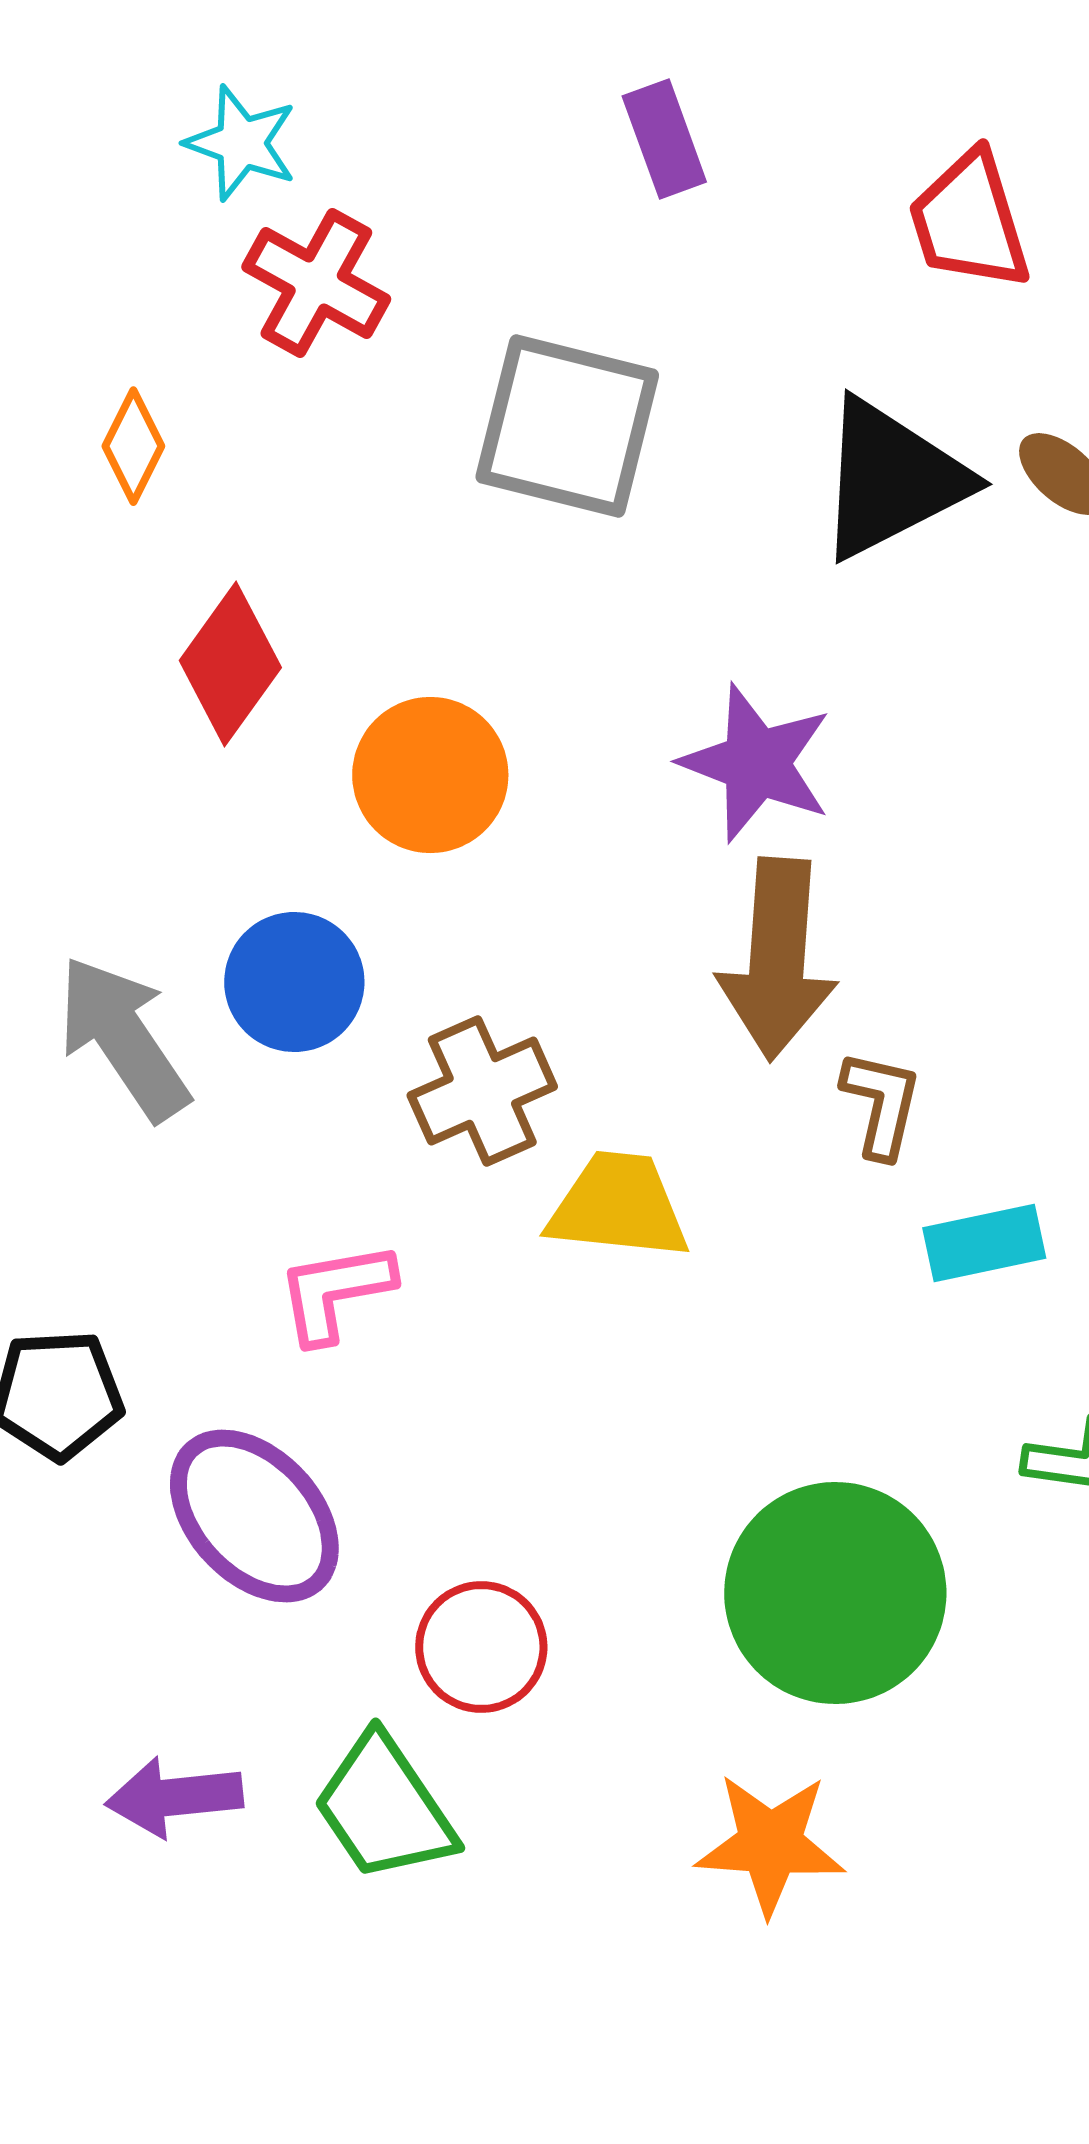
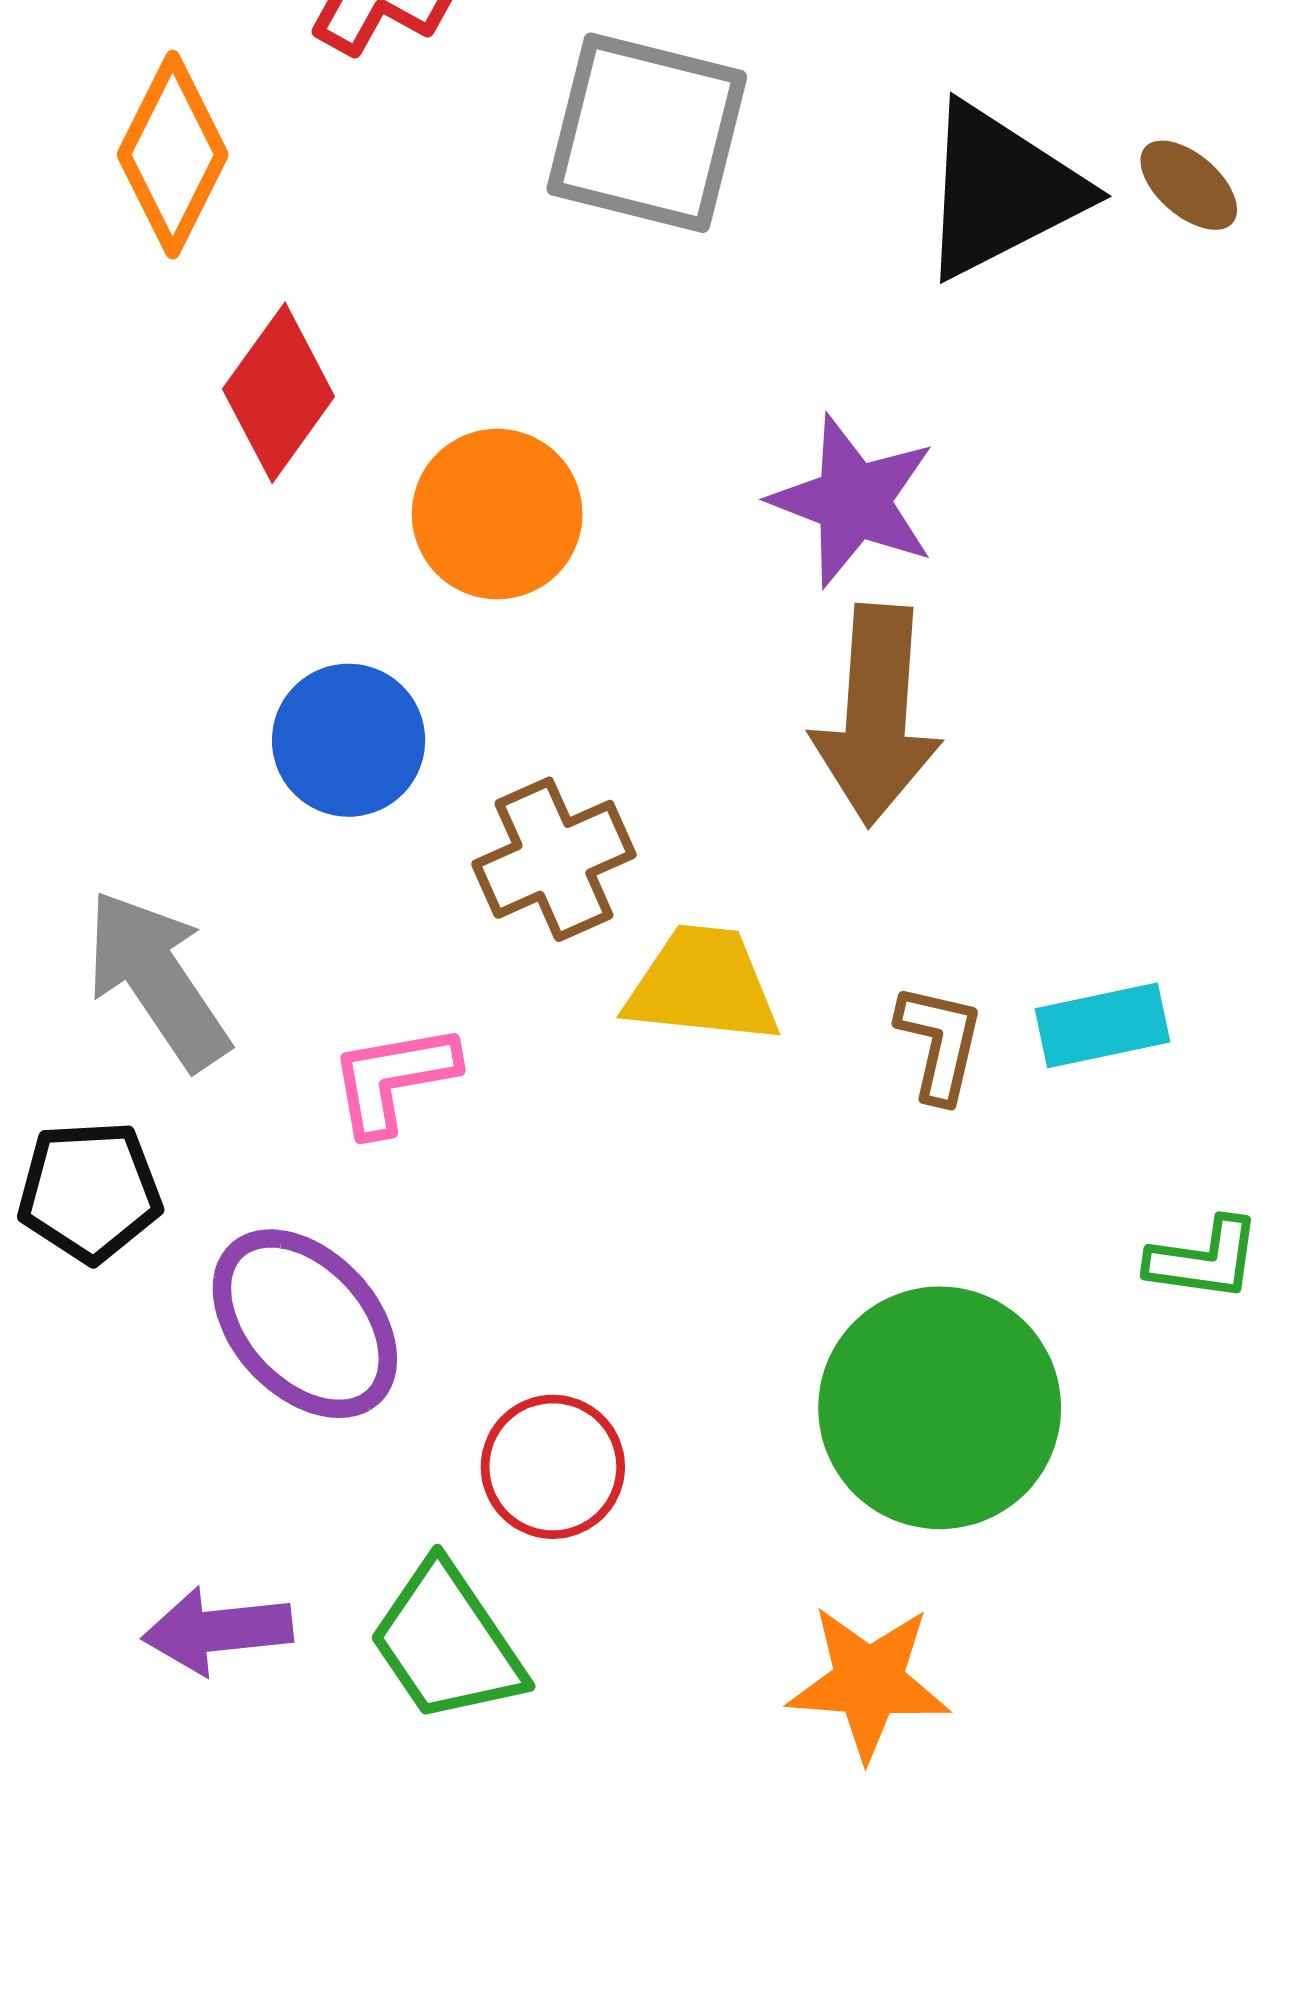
orange diamond: (133, 446) -> (173, 155), size x1.6
gray arrow: (123, 1038) -> (157, 980), moved
brown L-shape: (881, 1104) -> (940, 1043), moved

